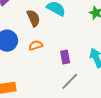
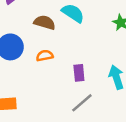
brown semicircle: (33, 18) -> (45, 22), turned -54

